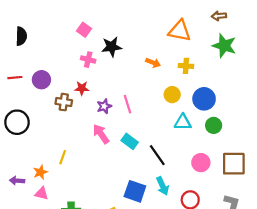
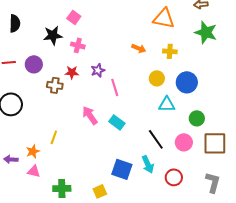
black star: (112, 47) -> (53, 35), moved
purple star: (104, 106) -> (98, 70), moved
green circle: (214, 125) -> (197, 118), moved
black line: (157, 155) -> (156, 139), moved

